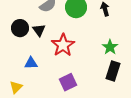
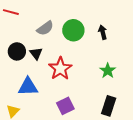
blue triangle: (31, 63) -> (28, 87), size x1.5
black rectangle: (113, 71) -> (109, 106), moved

